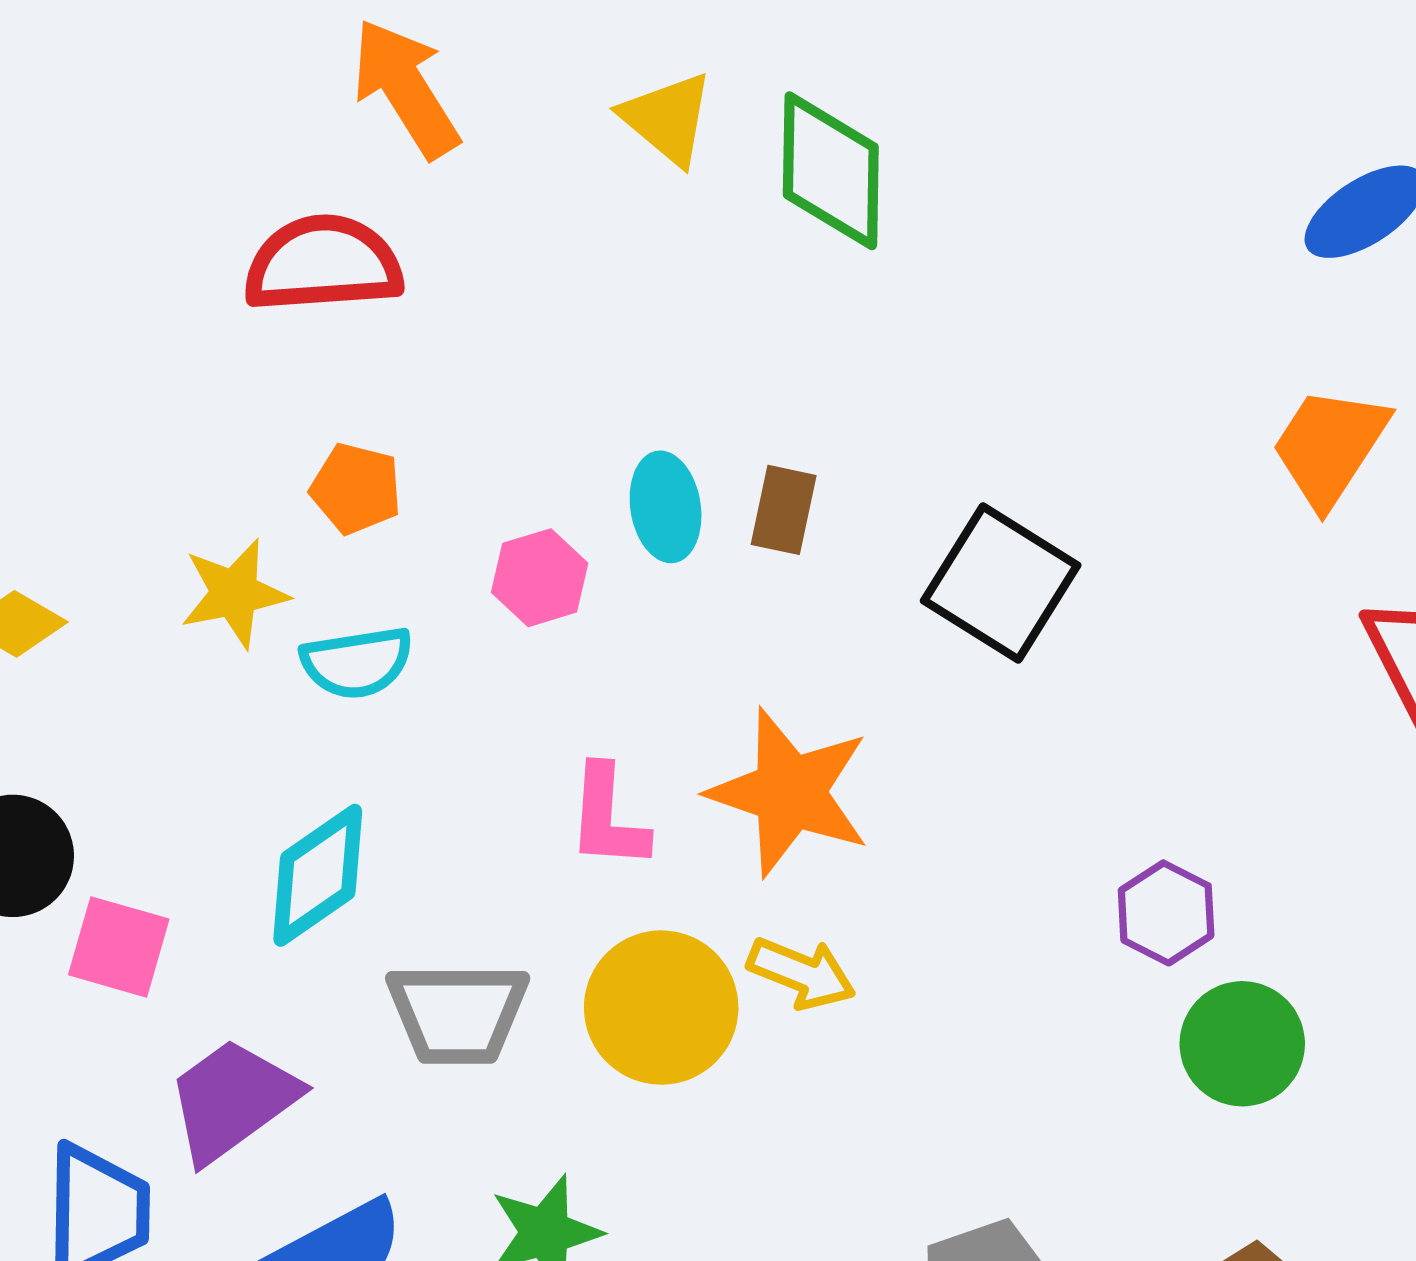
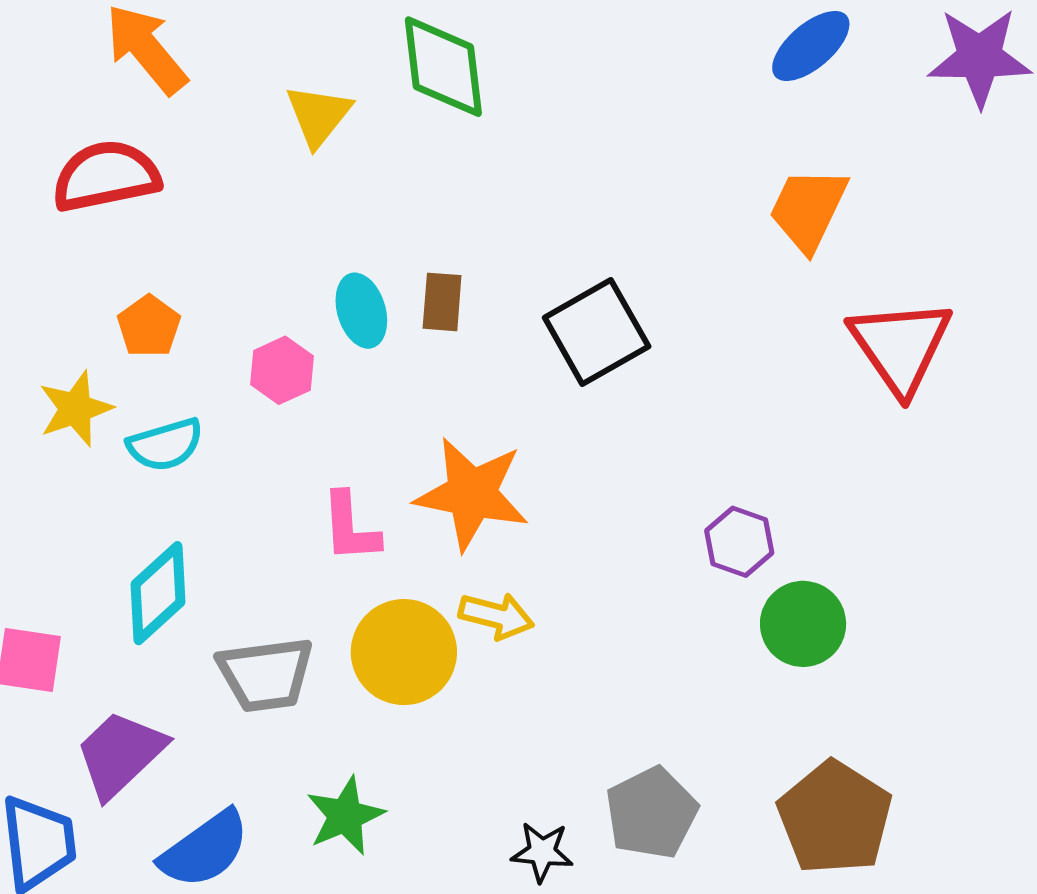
yellow triangle: (667, 119) -> (318, 115), moved, turned 36
orange pentagon: (356, 489) -> (149, 326), turned 30
black square: (1001, 583) -> (597, 332), turned 36

